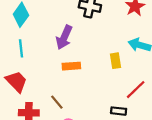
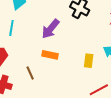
brown line: (57, 102) -> (30, 73), moved

